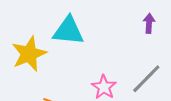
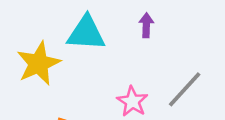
purple arrow: (149, 23) -> (146, 25), moved

